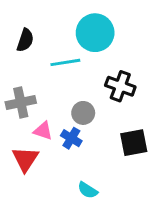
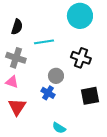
cyan circle: (95, 33) -> (80, 16), moved
gray cross: (21, 103) -> (16, 58), moved, turned 30
pink triangle: (43, 131) -> (12, 82), moved

